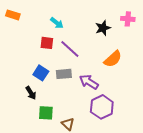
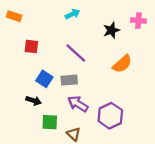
cyan arrow: (57, 23) -> (72, 14), moved, turned -64
red square: (47, 43) -> (31, 47), moved
purple arrow: (89, 82) -> (78, 104), moved
black arrow: (31, 93) -> (34, 101), turned -40

